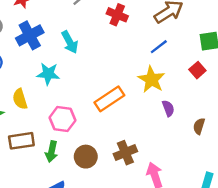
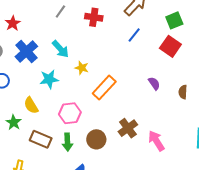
red square: (197, 70) -> (170, 46), size x1.5
yellow star: (151, 80) -> (82, 68), moved, size x0.6
brown rectangle: (21, 141) -> (41, 139), turned 45

